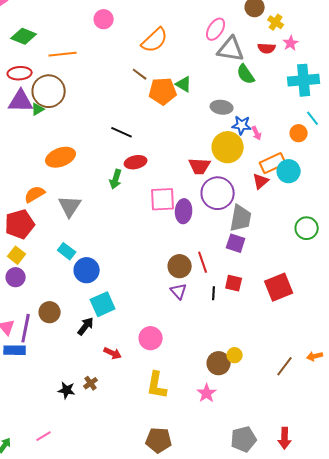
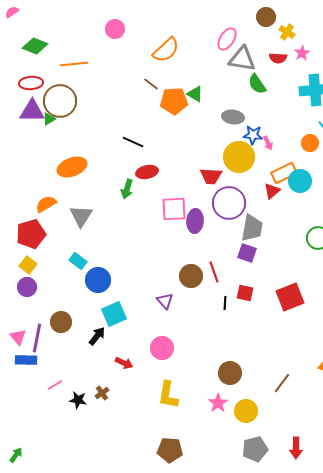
purple triangle: (179, 291) -> (165, 301), moved
yellow circle: (235, 355) -> (246, 411), moved, size x1.5
brown line: (285, 366) -> (282, 383), moved
pink line: (44, 436) -> (55, 385), moved

